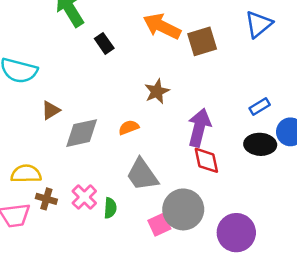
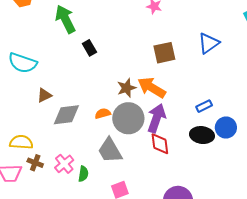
orange arrow: (162, 26) -> (152, 88), moved
gray circle: (183, 209) -> (128, 118), moved

